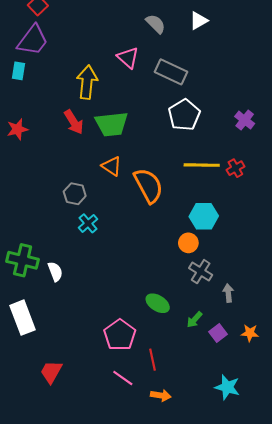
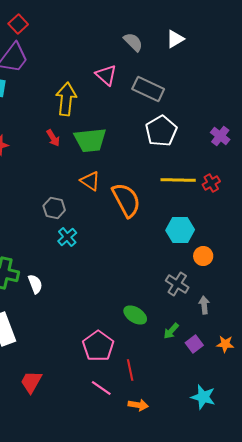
red arrow: (74, 122) -> (53, 138), size x0.7
orange circle: (188, 243) -> (203, 256), moved

